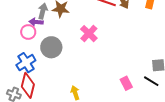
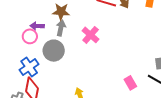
gray arrow: (43, 11) -> (61, 28), moved

